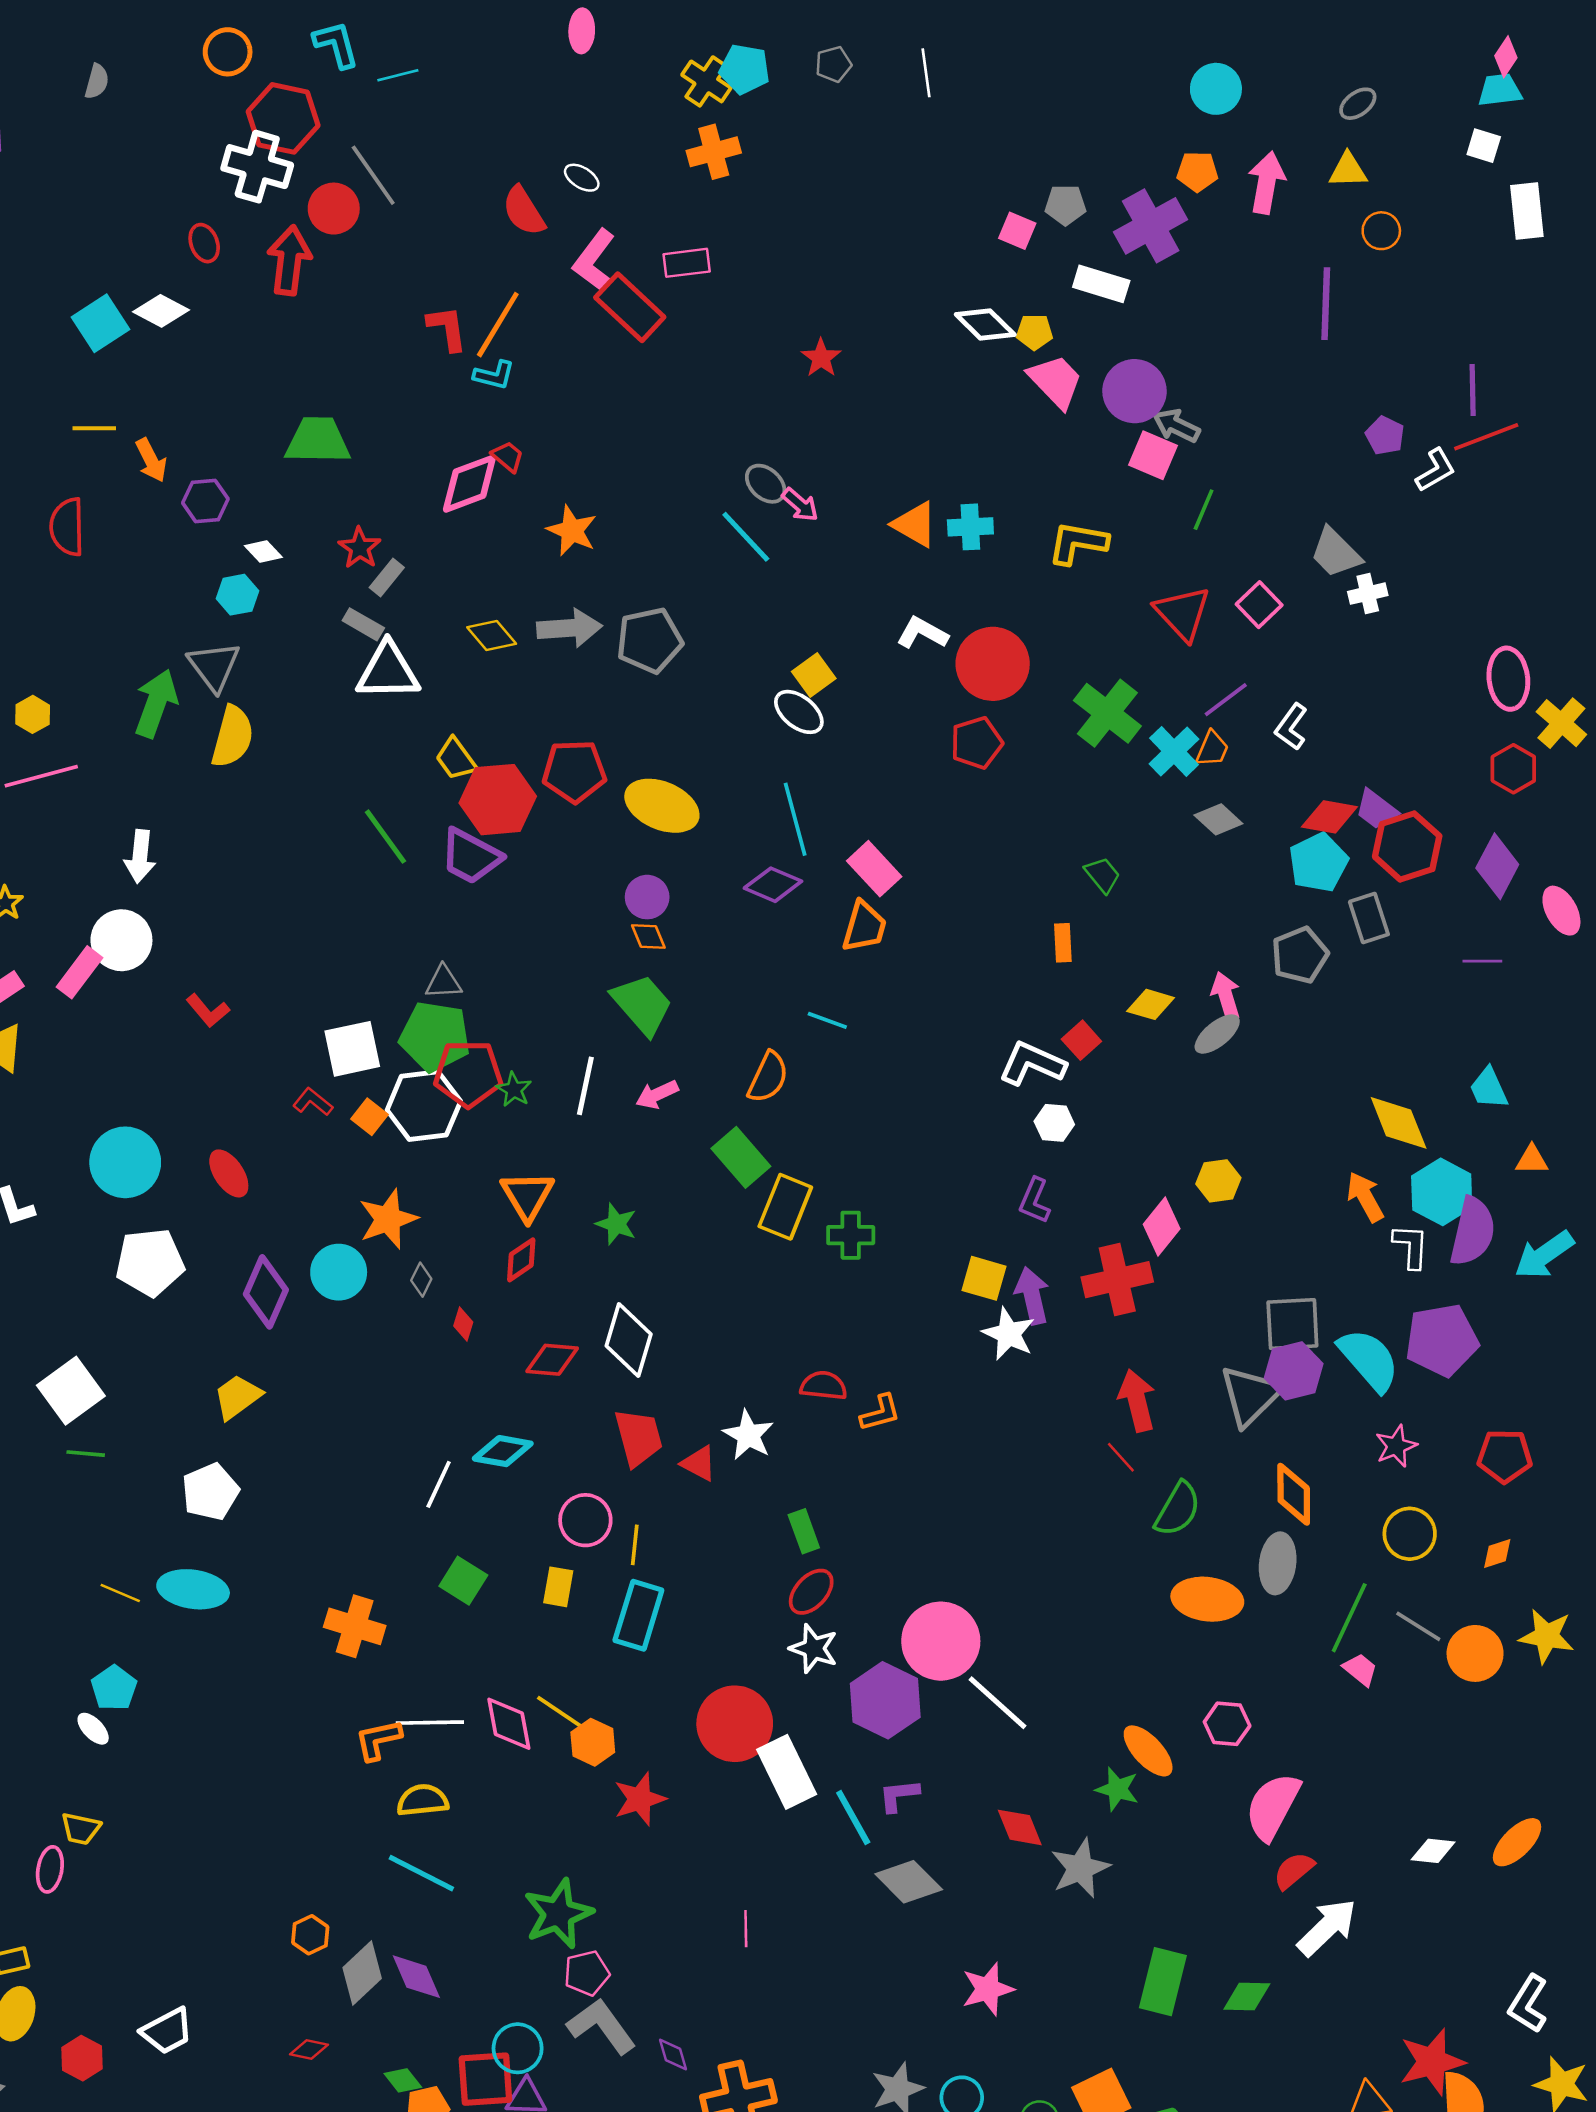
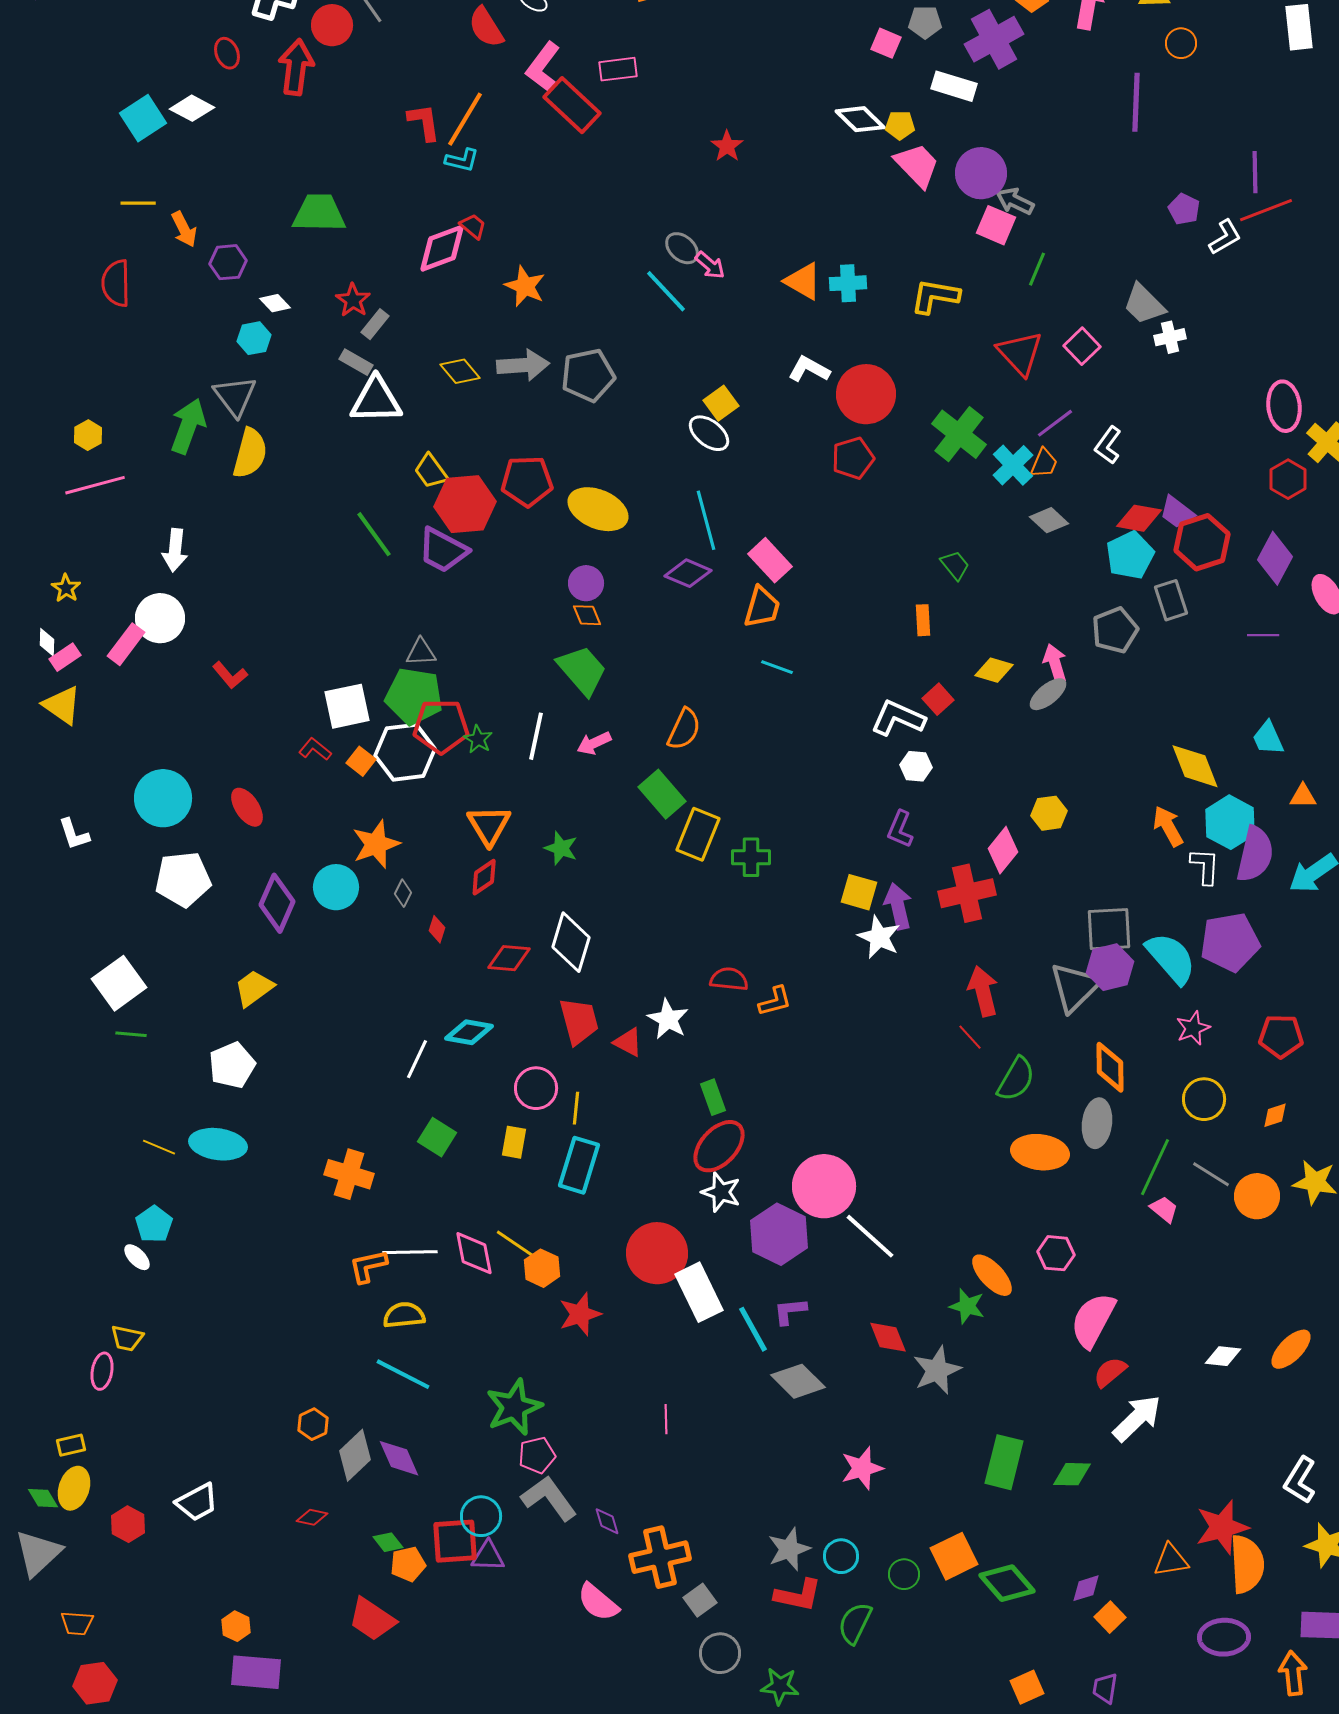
cyan line: (827, 1020) -> (777, 667), moved
red ellipse: (811, 1592) -> (719, 1146), size x1.4

